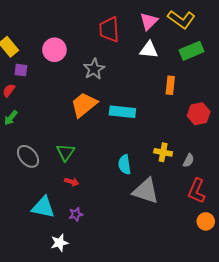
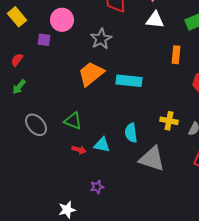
purple square: (21, 70) -> (44, 40), moved
green triangle: (66, 152) -> (73, 121), turned -42
cyan triangle: (43, 207) -> (102, 145), moved, size x0.7
purple star: (76, 214) -> (97, 187), moved

